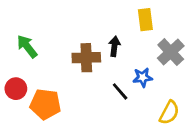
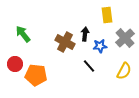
brown cross: (86, 58) -> (65, 42), turned 30
blue star: (143, 77) -> (100, 46), moved
yellow semicircle: (169, 113) -> (124, 71), moved

